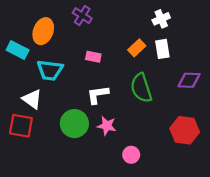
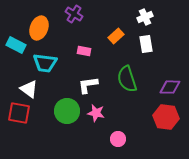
orange rectangle: (137, 48) -> (116, 36), moved
purple diamond: (189, 80) -> (170, 87), moved

